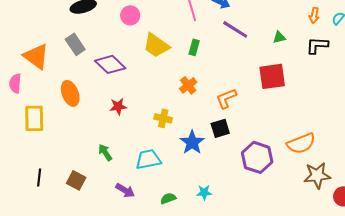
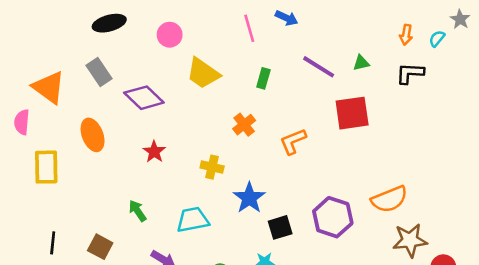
purple line: (235, 29) -> (319, 67), moved
green rectangle: (194, 47) -> (263, 78), moved
red star: (118, 106) -> (154, 152), turned -30
black square: (220, 128) -> (280, 227), moved

